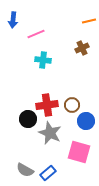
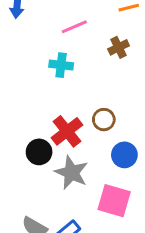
pink line: (36, 34) -> (74, 27), moved
red cross: (47, 105) -> (67, 131), turned -30
brown circle: (72, 105) -> (104, 120), moved

